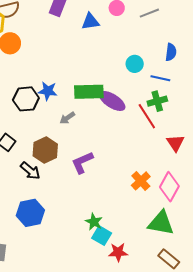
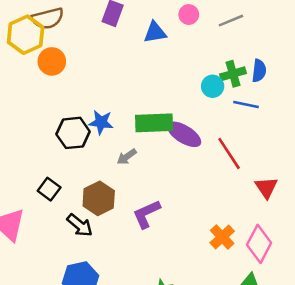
green cross: (157, 101) -> (233, 74), moved

